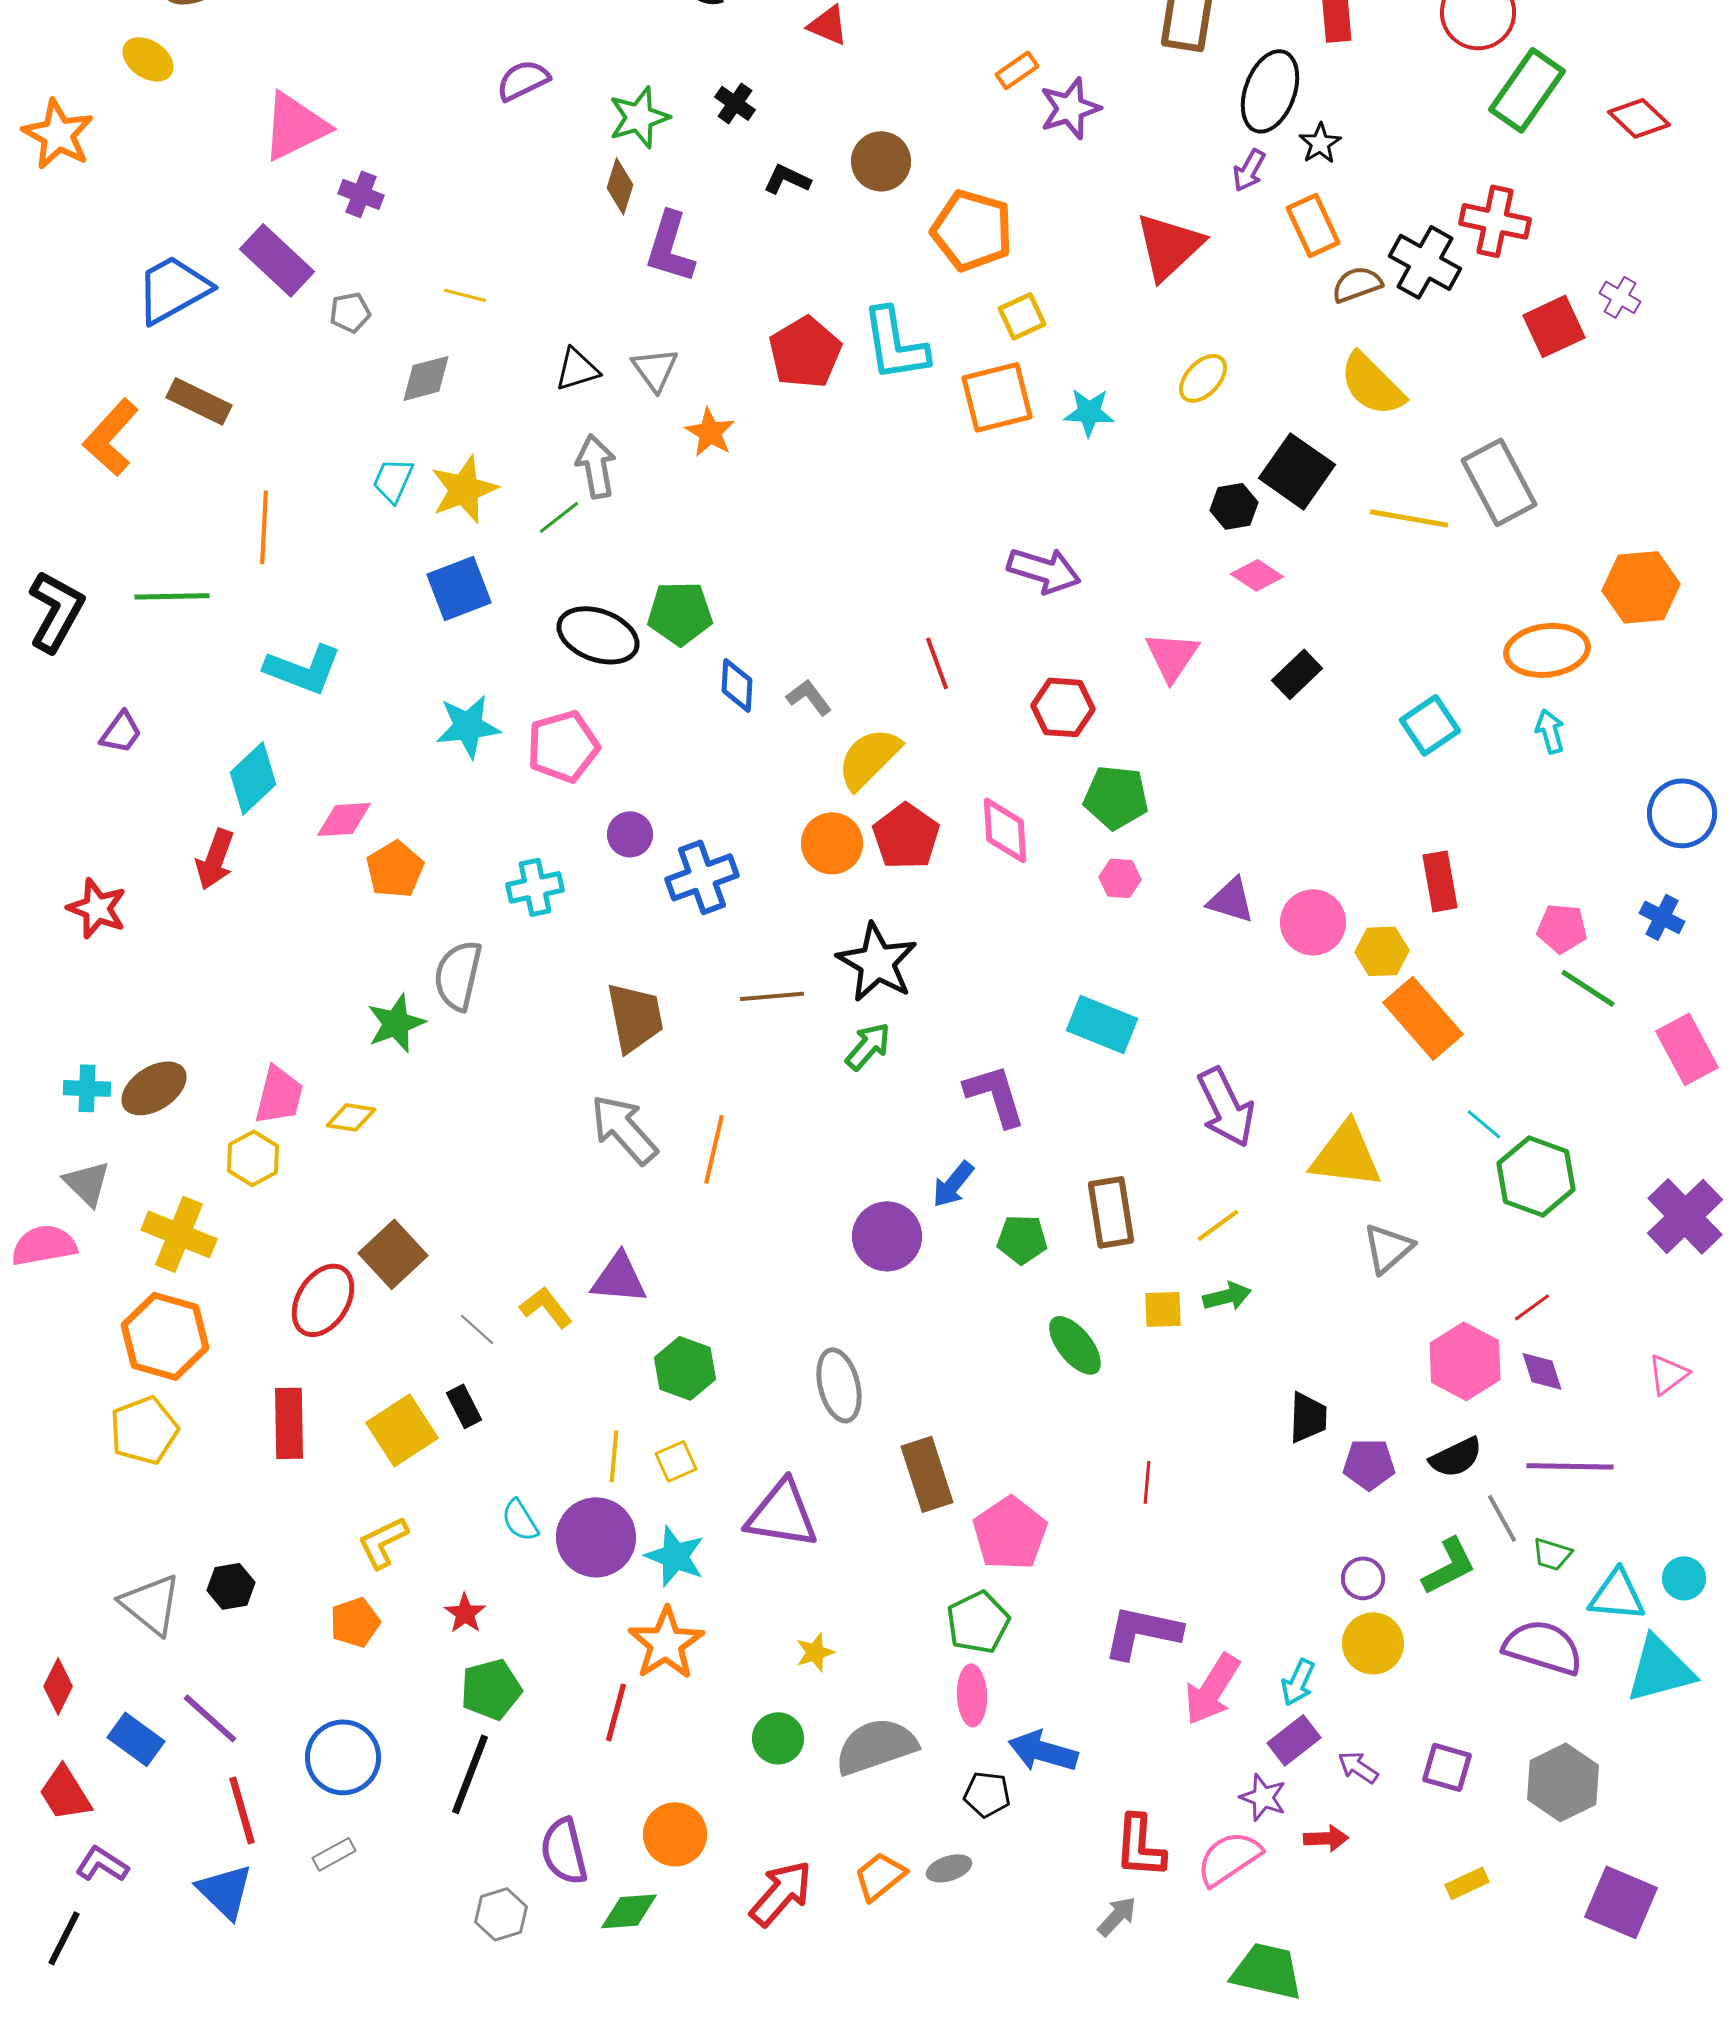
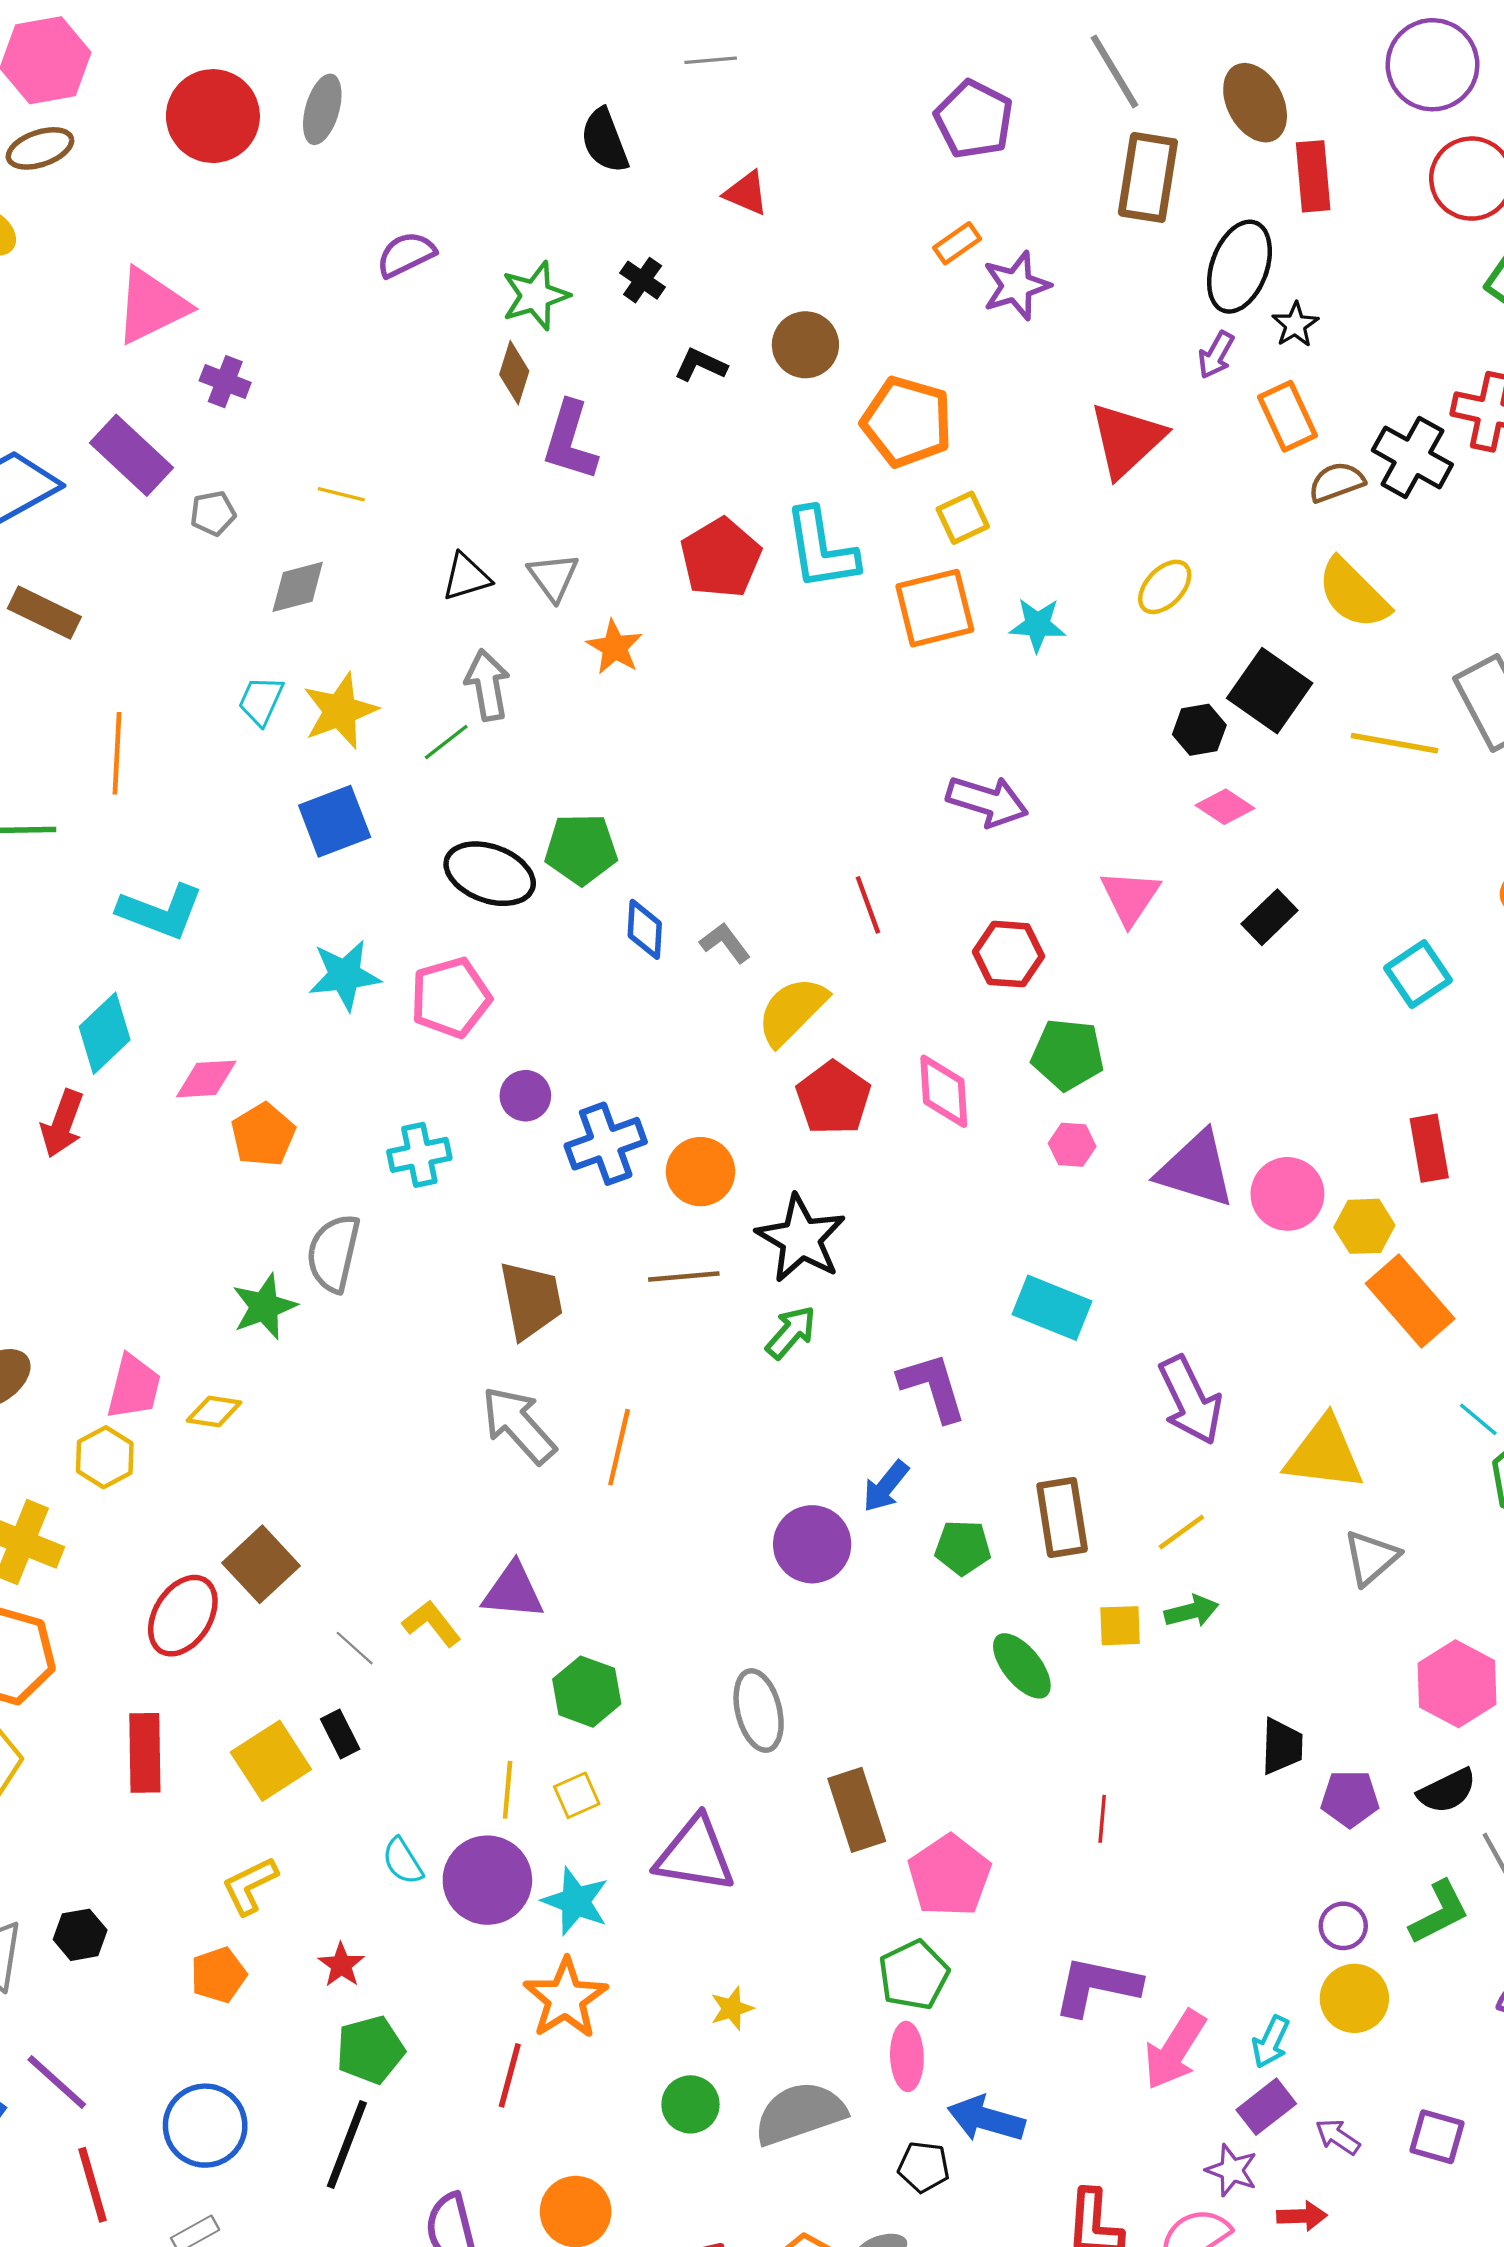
orange circle: (832, 843) -> (701, 1172), moved
purple triangle: (1231, 900) -> (1196, 1169), size x1.5

